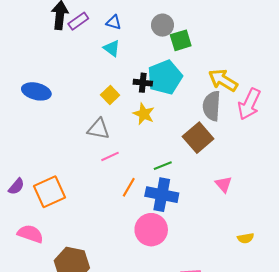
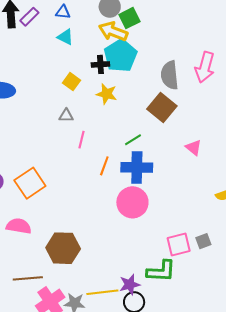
yellow arrow: (223, 80) -> (113, 31), moved
gray triangle: (99, 129) -> (66, 116), size x0.7
pink line: (110, 156) -> (82, 140), turned -42

